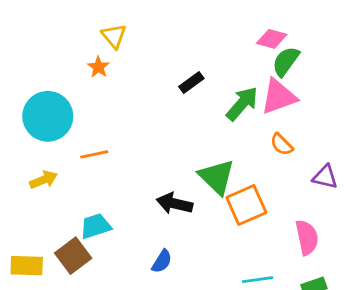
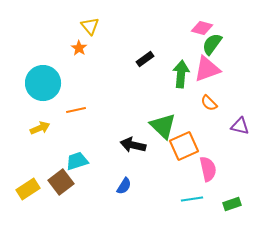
green arrow: (242, 104) -> (181, 74), turned -36
pink semicircle: (307, 237) -> (208, 169), moved
yellow rectangle: (27, 266) -> (28, 189), turned -35

